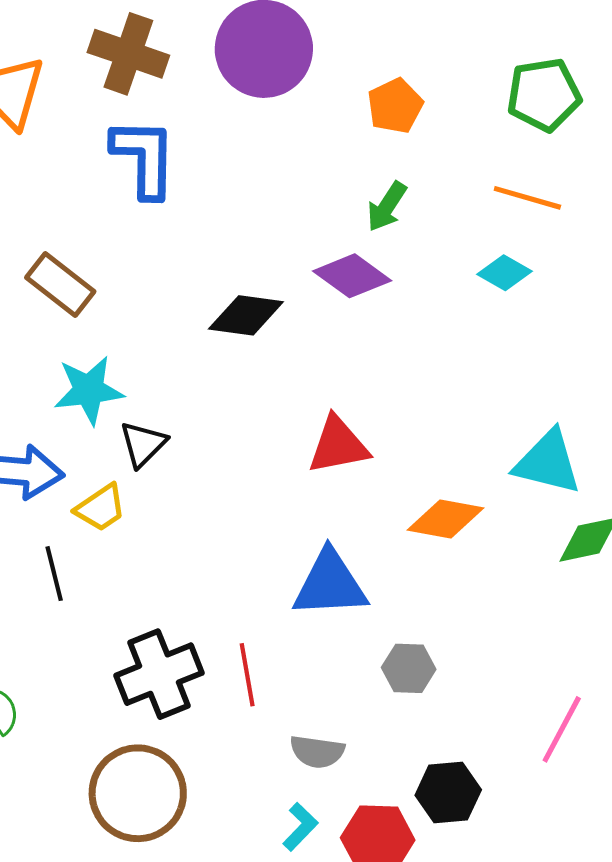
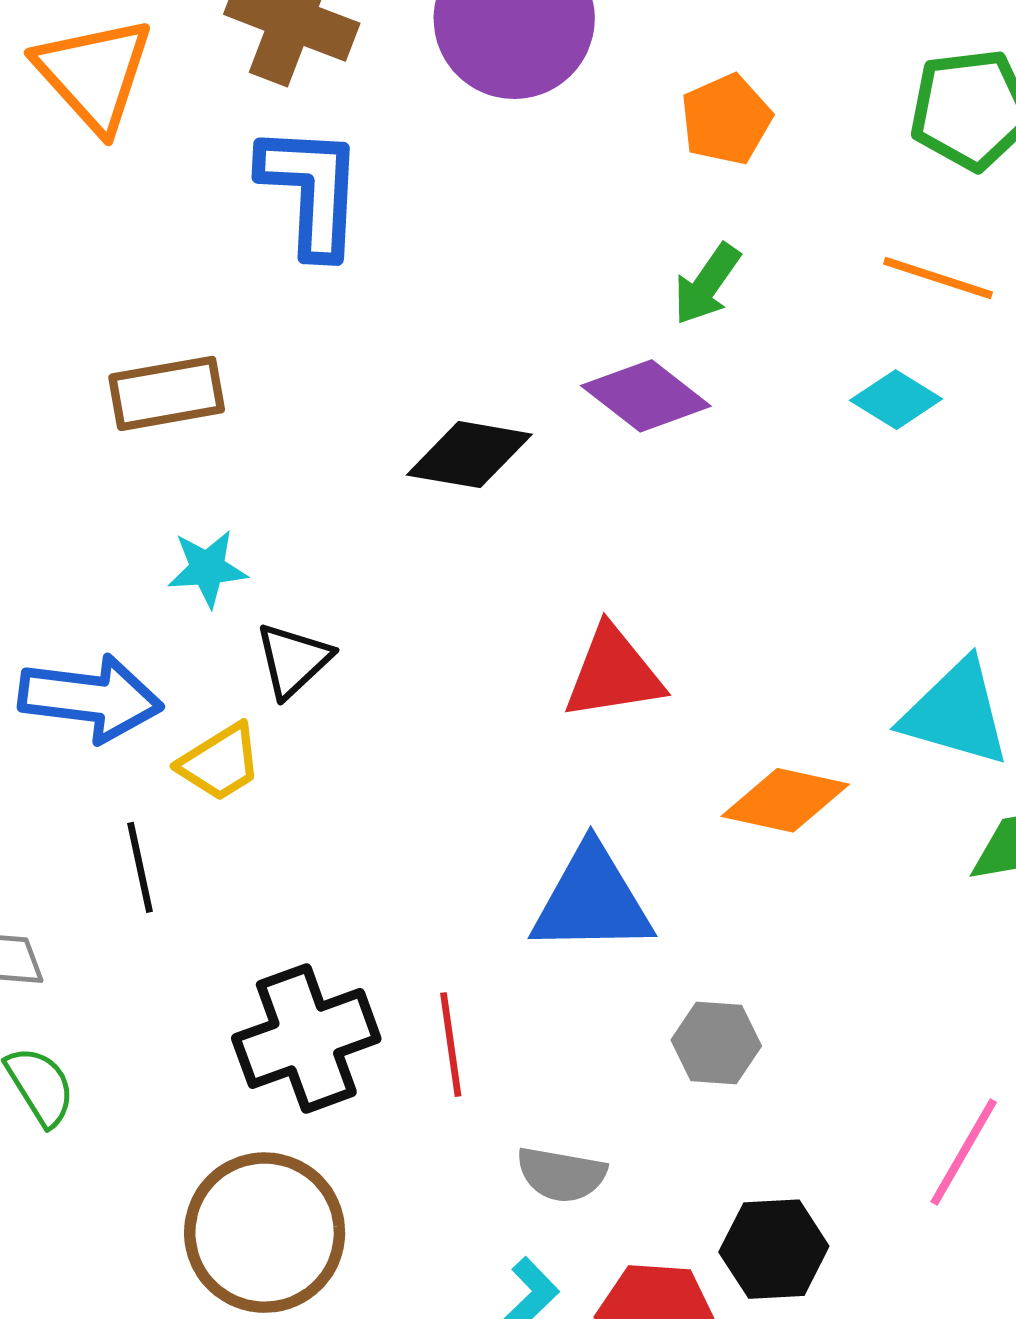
brown rectangle: (60, 285) -> (167, 393), turned -50
cyan star: (89, 390) -> (207, 568), size x0.7

